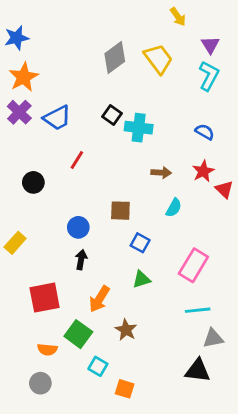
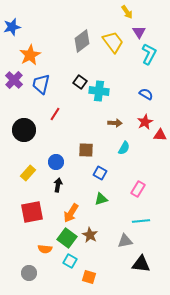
purple triangle: (210, 45) -> (139, 32), moved
orange star: (24, 77) -> (30, 55), moved
blue trapezoid: (57, 118) -> (41, 84), turned 130
black circle: (33, 182) -> (24, 130), size x1.5
red triangle: (224, 189) -> (160, 135), turned -40
yellow rectangle: (15, 243) -> (28, 173), moved
pink rectangle: (193, 265) -> (138, 189), size x0.7
green square: (78, 334) -> (67, 238), moved
gray triangle: (213, 338) -> (125, 241), moved
orange semicircle: (47, 350) -> (45, 249), moved

